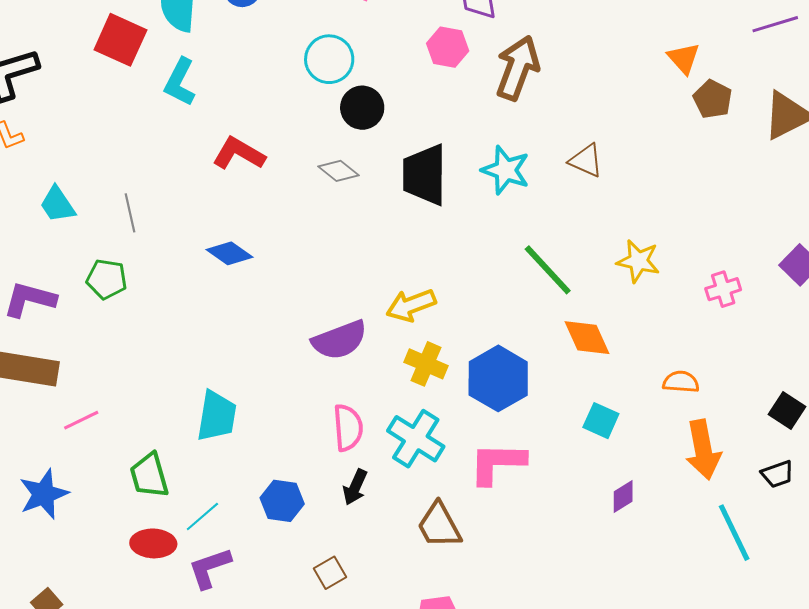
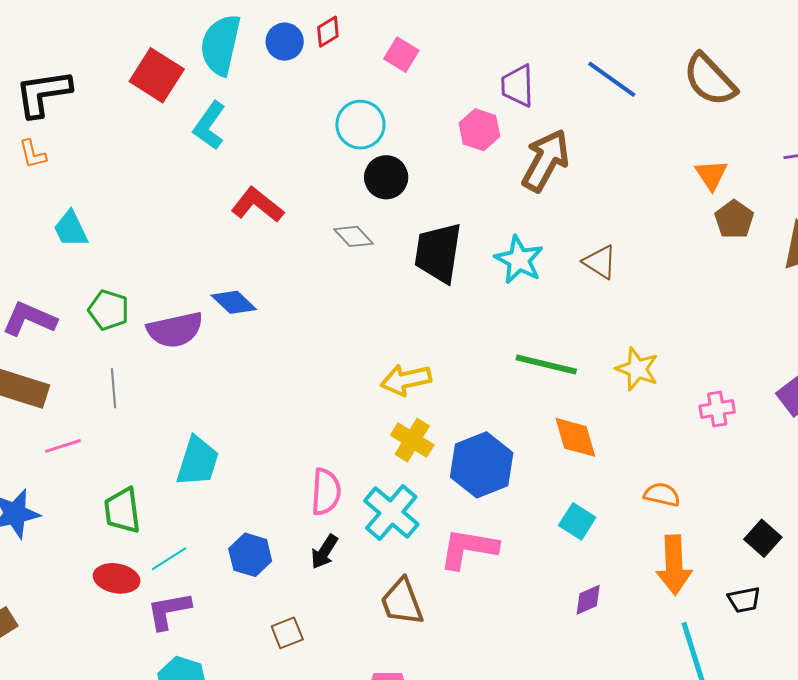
gray line: (130, 213) -> (114, 388), moved
green line: (548, 270) -> (546, 365), turned -42
purple semicircle: (340, 340) -> (175, 330), moved

